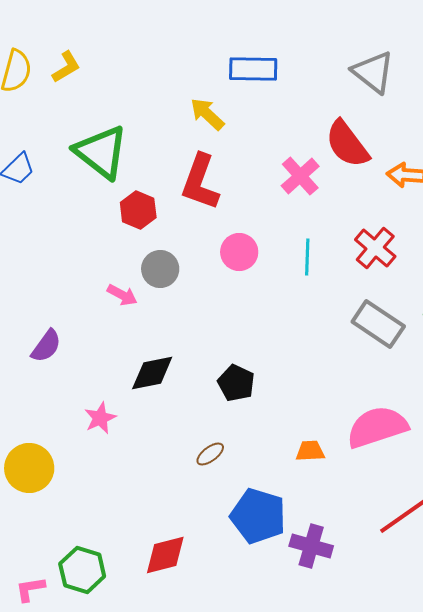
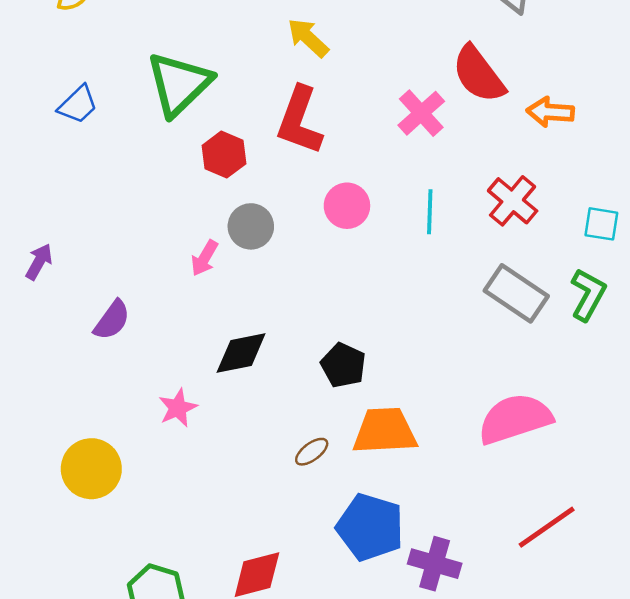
green triangle: (101, 152) -> (179, 84), turned 38
pink arrow: (122, 295) -> (205, 258), turned 92
orange trapezoid: (310, 451) -> (385, 431), moved, size x1.8

